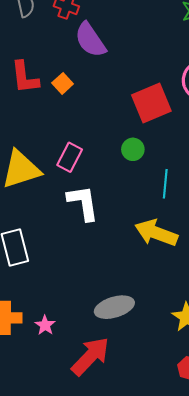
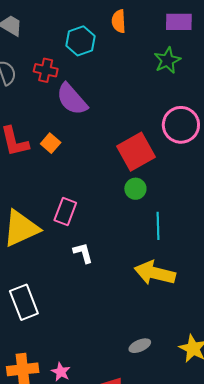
green circle: (133, 149) -> (135, 189), moved
white L-shape: (83, 203) -> (83, 253), size x0.6
gray ellipse: (114, 307) -> (140, 346), moved, size x0.6

